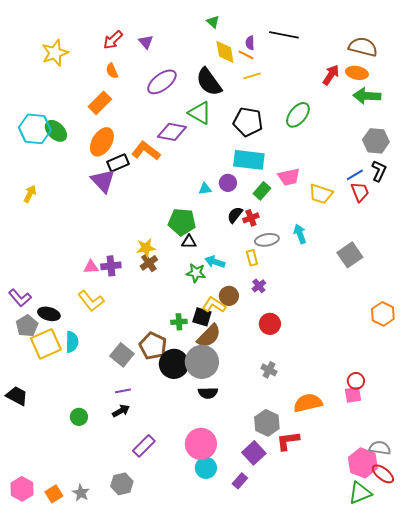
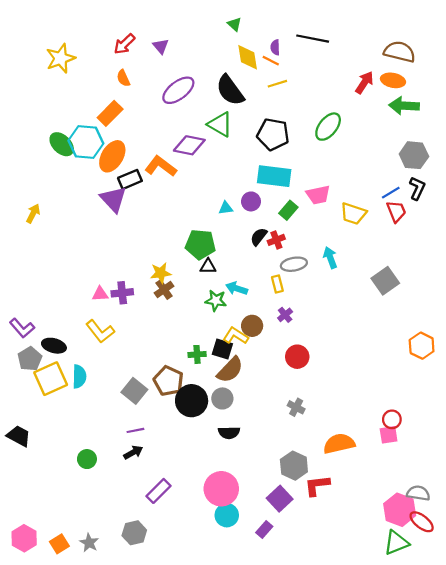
cyan hexagon: (35, 129) -> (86, 142), moved
gray circle: (202, 362) -> (222, 398), size x0.6

